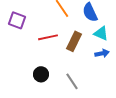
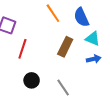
red line: (48, 37) -> (22, 49), moved, turned -60

